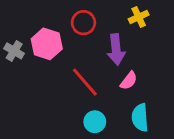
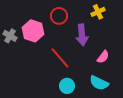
pink semicircle: (129, 81) -> (103, 57), moved
cyan semicircle: (140, 117) -> (99, 83), turned -60

